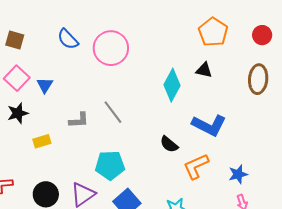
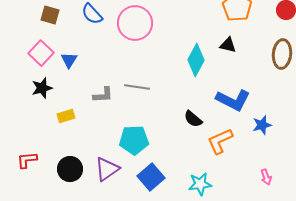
brown square: (15, 40) -> (50, 15), moved
gray line: (113, 112) -> (137, 87), turned -45
blue star: (238, 174) -> (262, 125), moved

